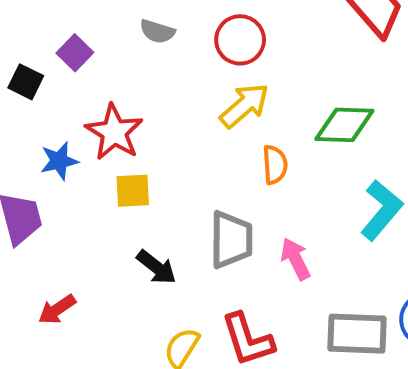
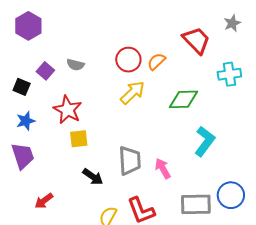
gray semicircle: (157, 31) -> (75, 65), moved
blue star: (59, 161) -> (26, 121), moved
orange semicircle: (275, 165) -> (156, 61), moved, turned -126

